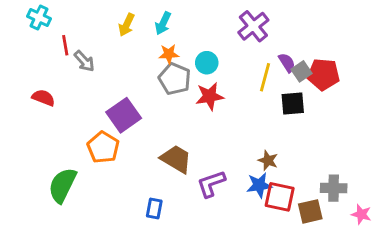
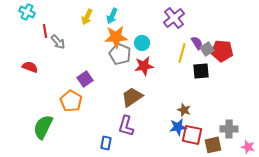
orange star: (169, 54) -> (116, 37), size x1.6
purple square: (124, 115) -> (85, 79), size x0.7
brown trapezoid: (176, 159) -> (132, 97), moved, turned -65
purple L-shape: (211, 184) -> (126, 126), moved, turned -55

